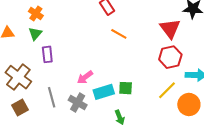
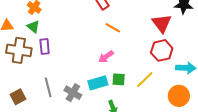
green triangle: (35, 34) -> (33, 27), turned -32
brown cross: (18, 77) -> (19, 50), moved, turned -30
pink arrow: (85, 77) -> (106, 57), moved
yellow line: (167, 90) -> (145, 80), moved

